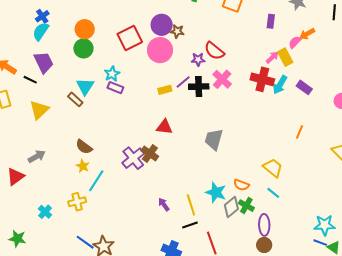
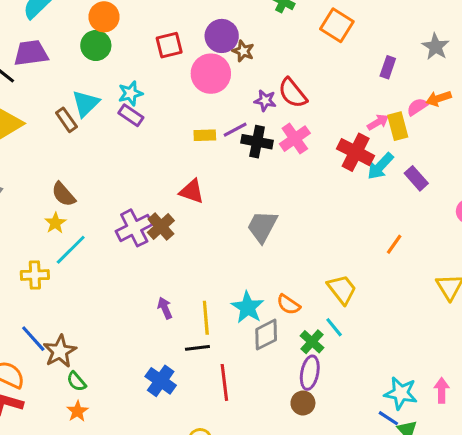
red square: (130, 38) -> (169, 45), size x0.7
purple trapezoid: (44, 62) -> (31, 53), turned -85
green cross: (246, 206) -> (312, 342), moved

